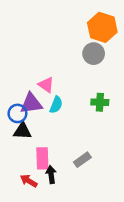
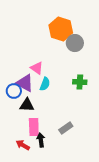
orange hexagon: (102, 27) -> (61, 29), moved
purple triangle: (31, 103) -> (25, 83), turned 36
black triangle: (22, 131) -> (27, 105), moved

